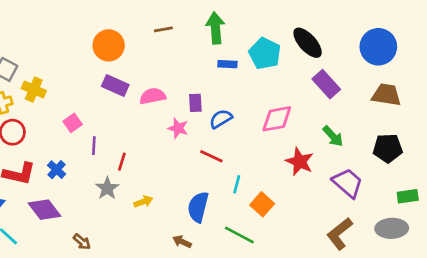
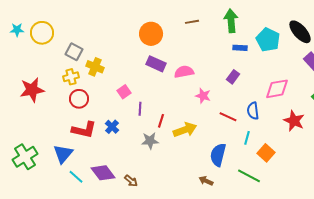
purple rectangle: (195, 103) -> (233, 77), moved, turned 40
blue semicircle: (221, 119) -> (253, 111), moved, turned -66
gray star: (107, 188) -> (150, 141), turned 30
yellow arrow: (143, 202) -> (185, 130), moved, size x1.6
purple diamond: (44, 210) -> (103, 173), moved

